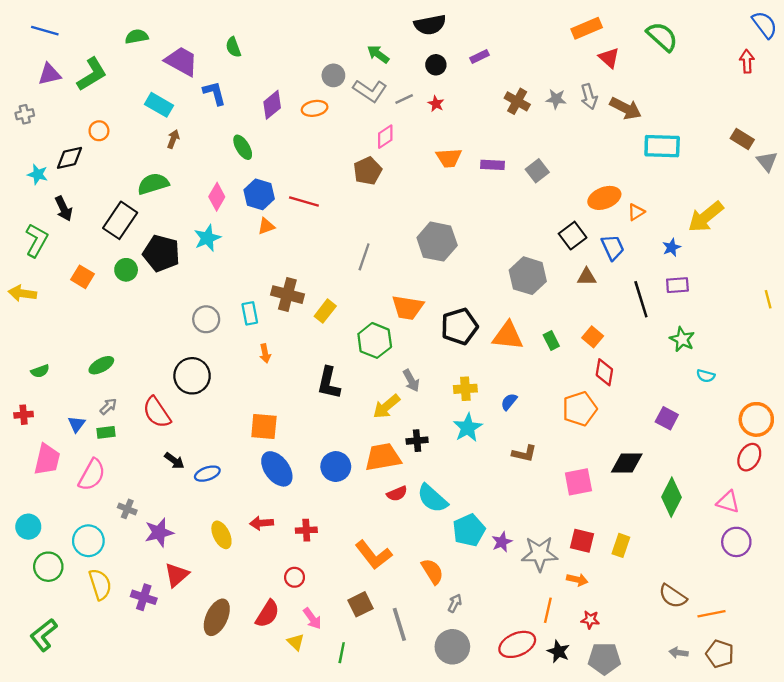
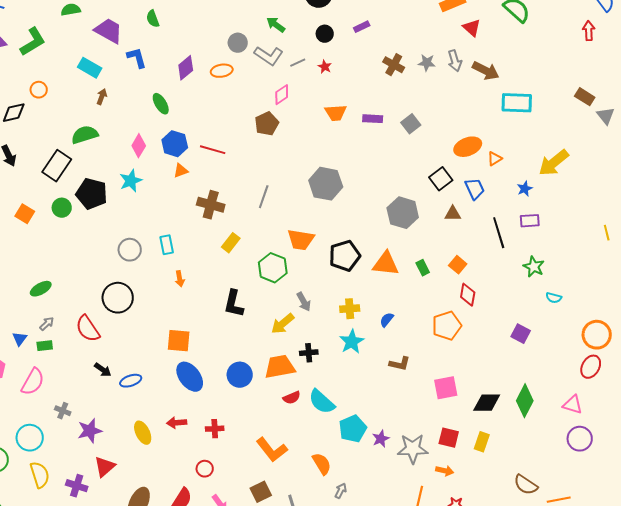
brown cross: (287, 295) -> (211, 205), moved
black diamond: (627, 463) -> (487, 403), moved

